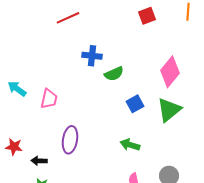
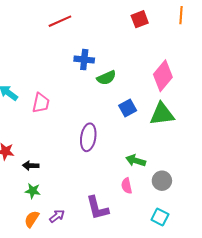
green triangle: (169, 110) -> (162, 114), turned 32
purple ellipse: (70, 140) -> (88, 137), moved
green arrow: (130, 145) -> (136, 161), moved

